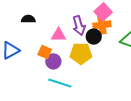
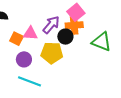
purple arrow: (79, 26) -> (51, 25), turned -126
orange square: (45, 52) -> (16, 39), moved

